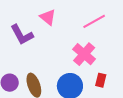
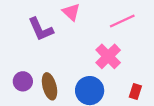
red rectangle: (101, 80) -> (135, 92), moved

